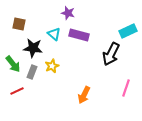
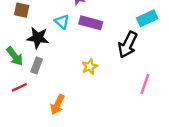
yellow star: (52, 66) -> (90, 67), moved
orange arrow: (84, 95) -> (57, 105), moved

